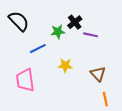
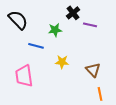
black cross: (75, 22) -> (73, 13), moved
purple line: (91, 35) -> (90, 25), moved
blue line: (38, 49) -> (36, 46), turned 42

